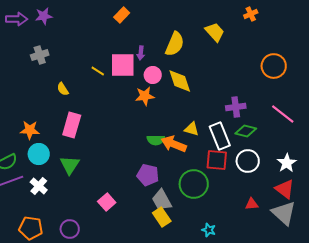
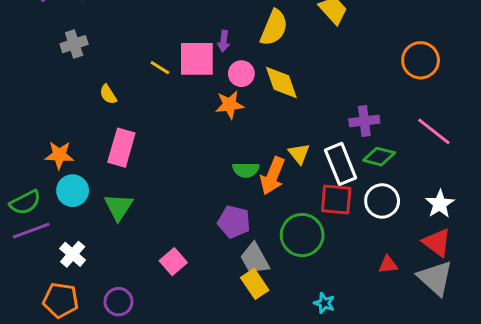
yellow triangle: (192, 129) -> (299, 154), turned 35
orange arrow: (174, 144) -> (272, 176), turned -90
white cross: (39, 186) -> (73, 254), moved

